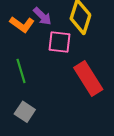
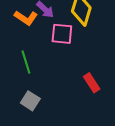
red rectangle: (88, 78) -> (92, 83), moved, size x0.6

